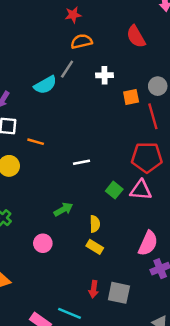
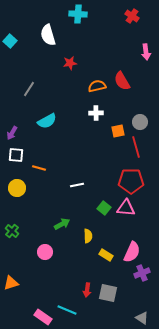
orange semicircle: (82, 41) -> (97, 86), moved
gray line: (67, 69) -> (29, 89), moved
yellow rectangle: (95, 247) -> (106, 255), moved

